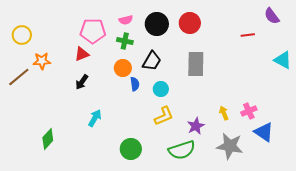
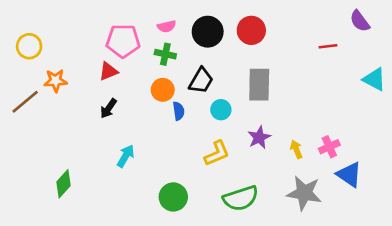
cyan circle: (161, 89) -> (221, 110), moved
purple star: (196, 126) -> (259, 137), moved

